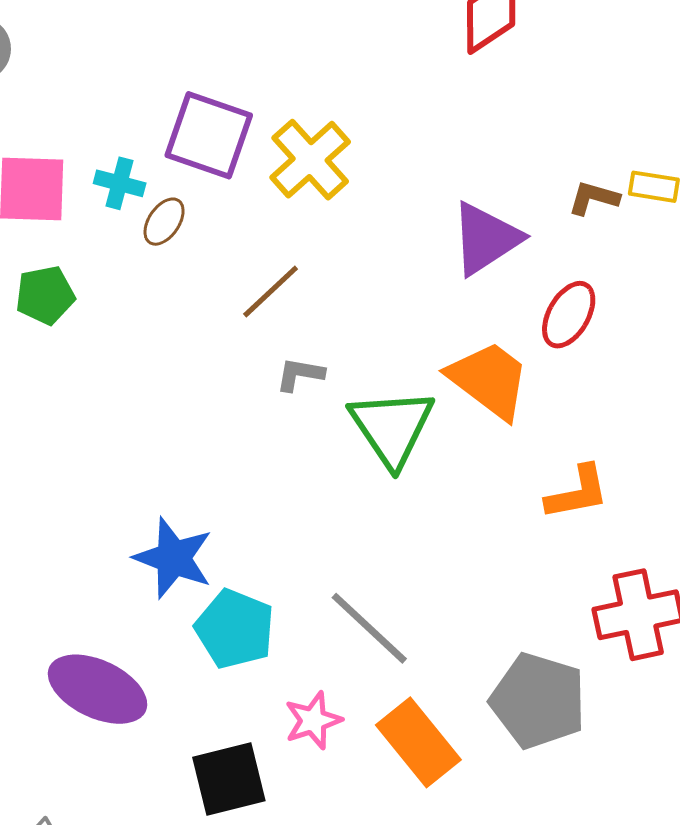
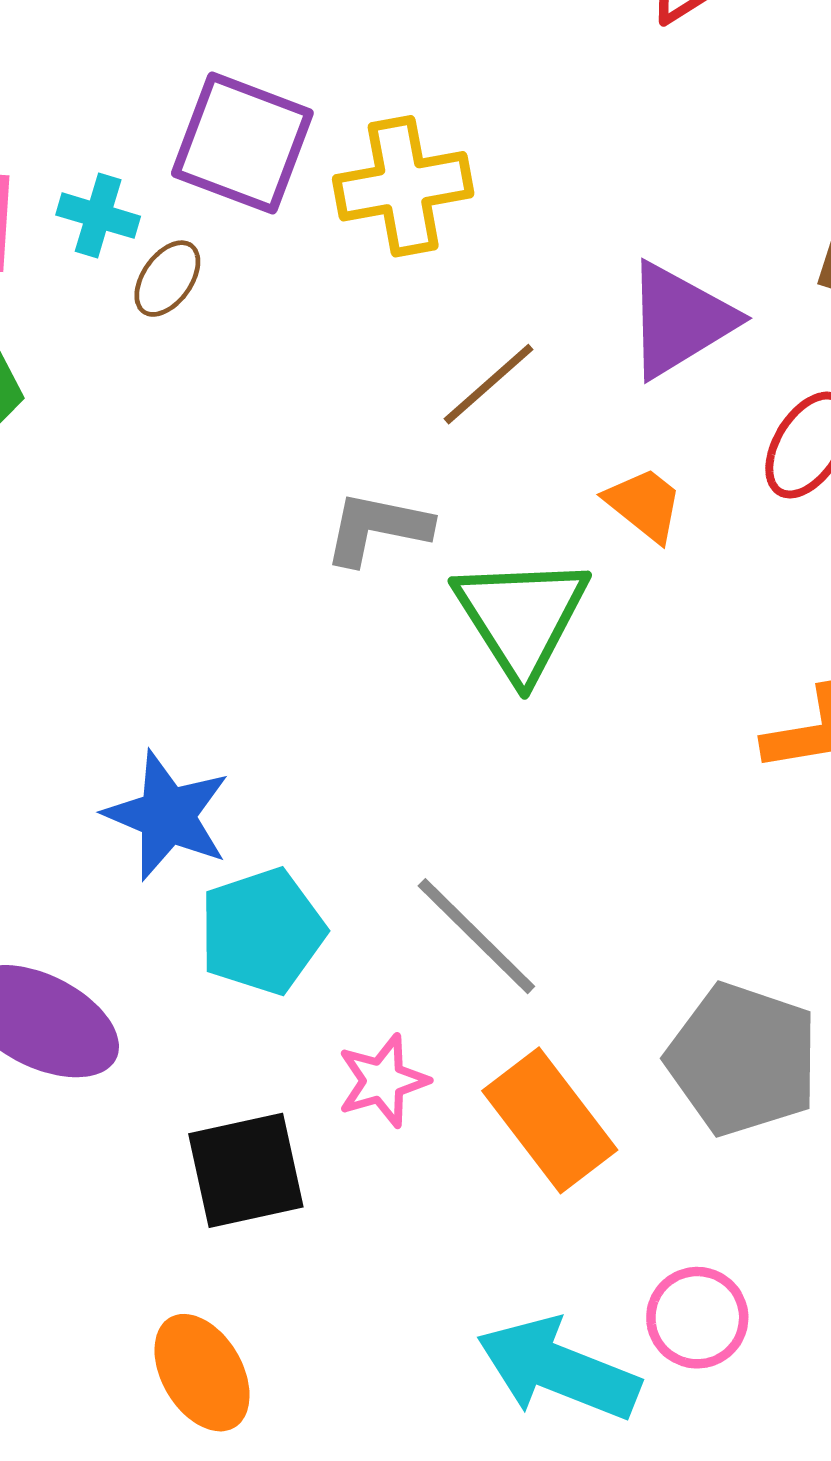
yellow cross: (310, 160) -> (403, 186), turned 30
brown line: (271, 292) -> (488, 384), moved
gray L-shape: (300, 374) -> (377, 528), size x1.4
orange trapezoid: (489, 380) -> (644, 504), moved, size x0.6
cyan pentagon: (235, 629) -> (262, 931), turned 30

